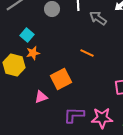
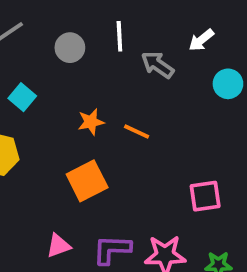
orange star: (33, 53) -> (91, 122), moved
pink triangle: (41, 97) -> (58, 246), moved

